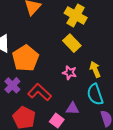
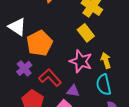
pink star: (70, 73) -> (81, 61), size x1.6
purple triangle: (72, 109) -> (73, 91), moved

